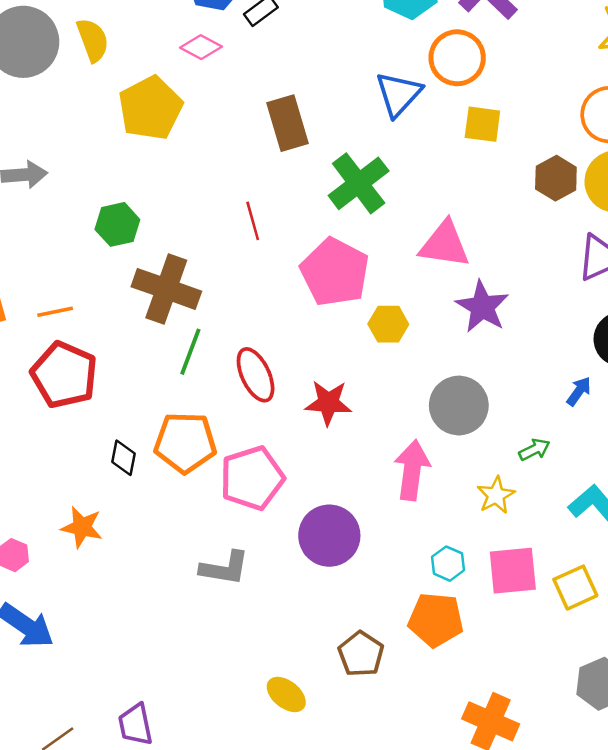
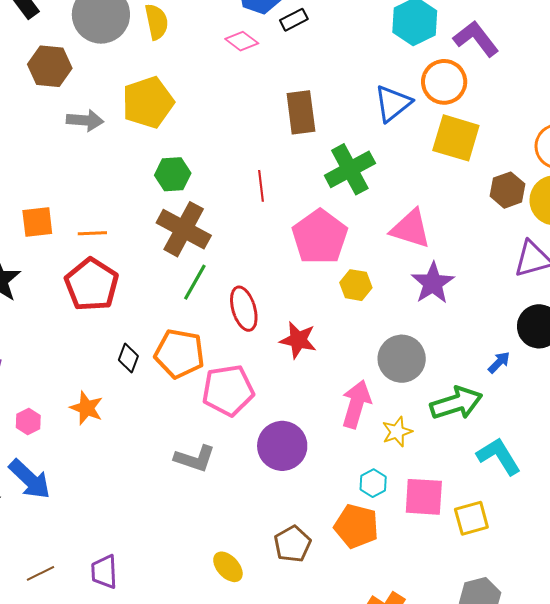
yellow pentagon: (150, 108) -> (148, 102), moved
yellow square: (482, 124) -> (456, 138), size x1.5
green hexagon: (117, 224) -> (173, 174), moved
green arrow: (534, 449) -> (456, 403), size x2.0
yellow star: (496, 495) -> (397, 432), moved

